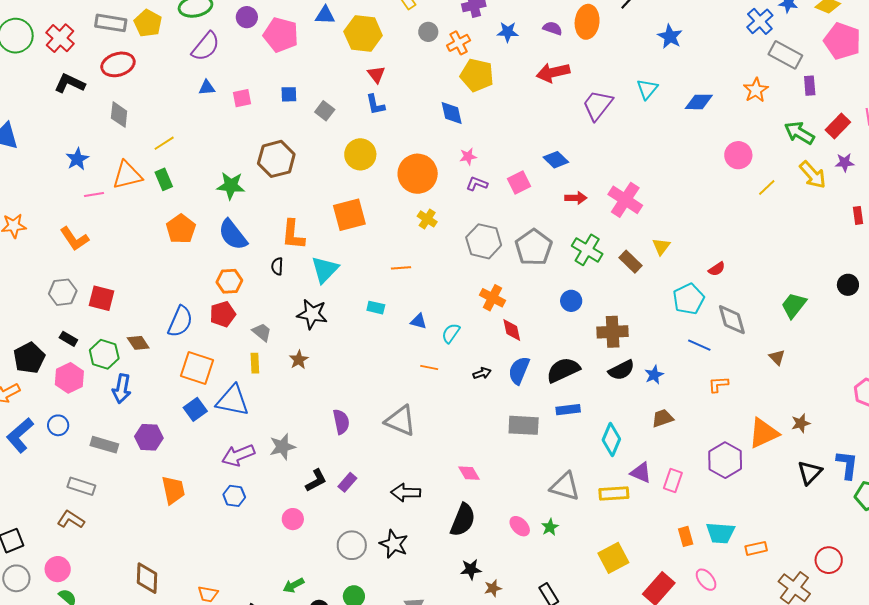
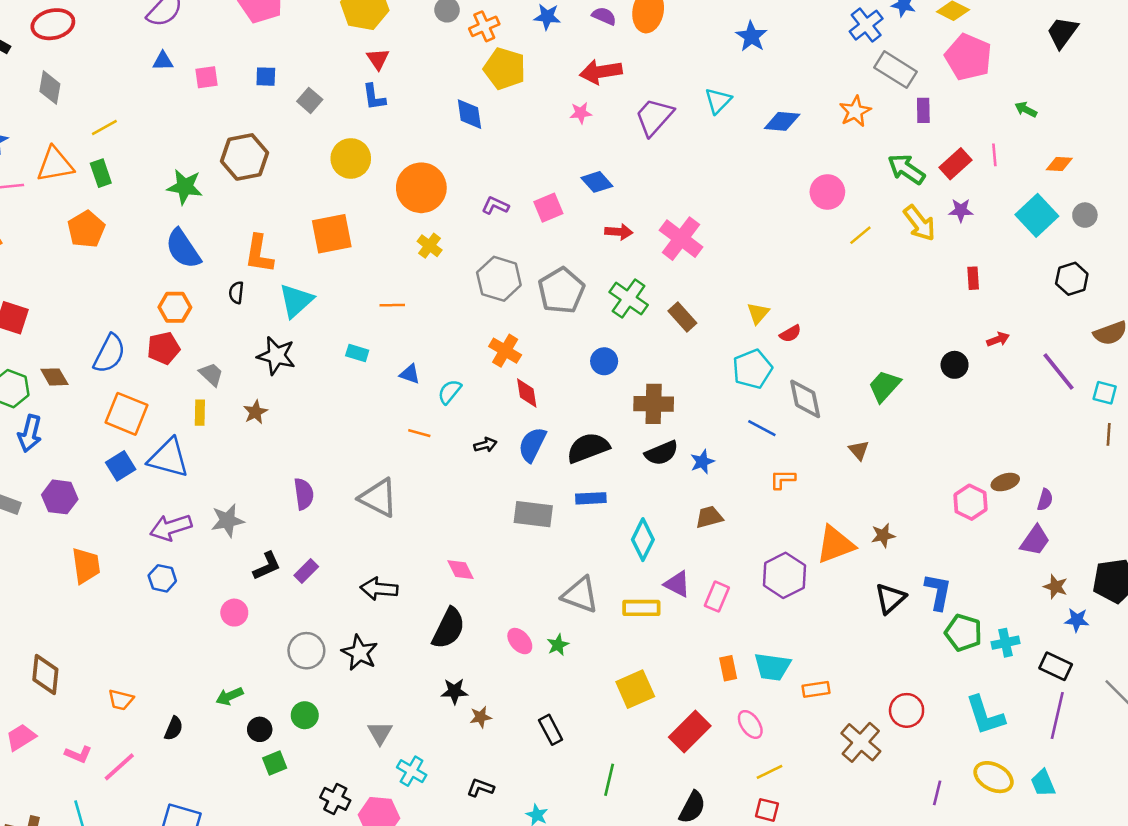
pink star: (468, 157) -> (581, 113), moved
orange pentagon: (181, 229) -> (86, 229), moved
yellow triangle: (661, 246) -> (758, 313), moved

